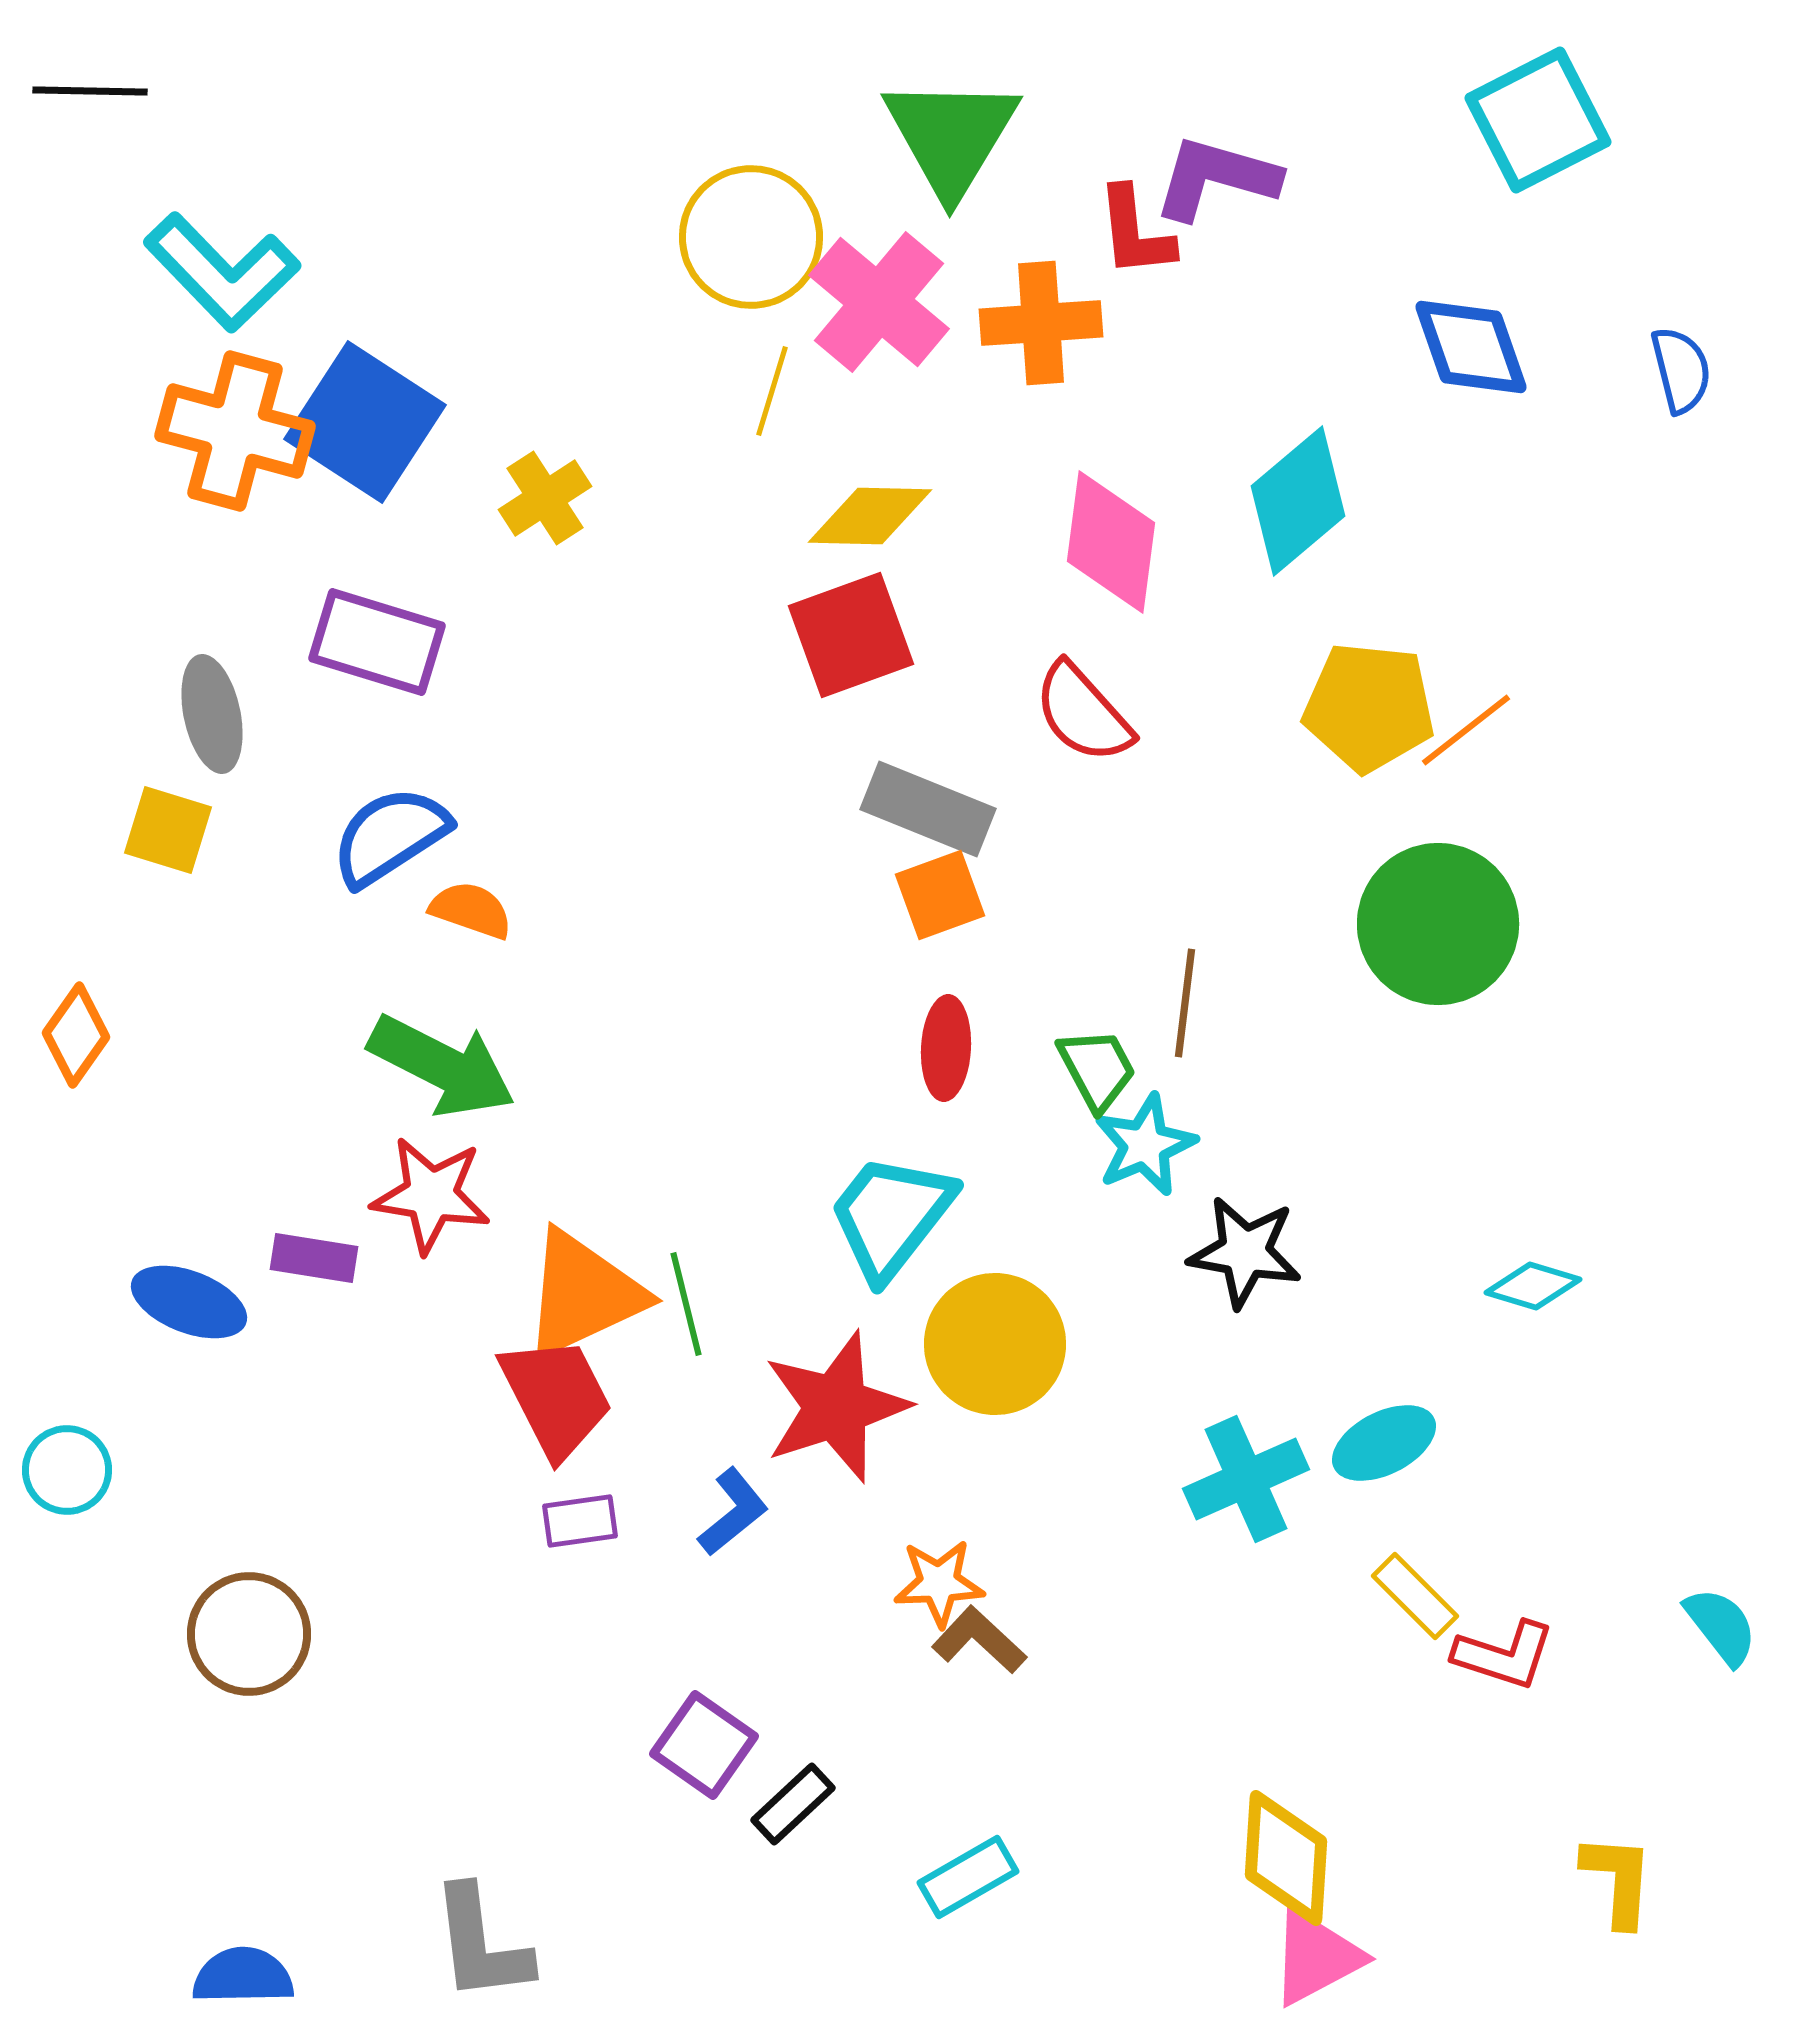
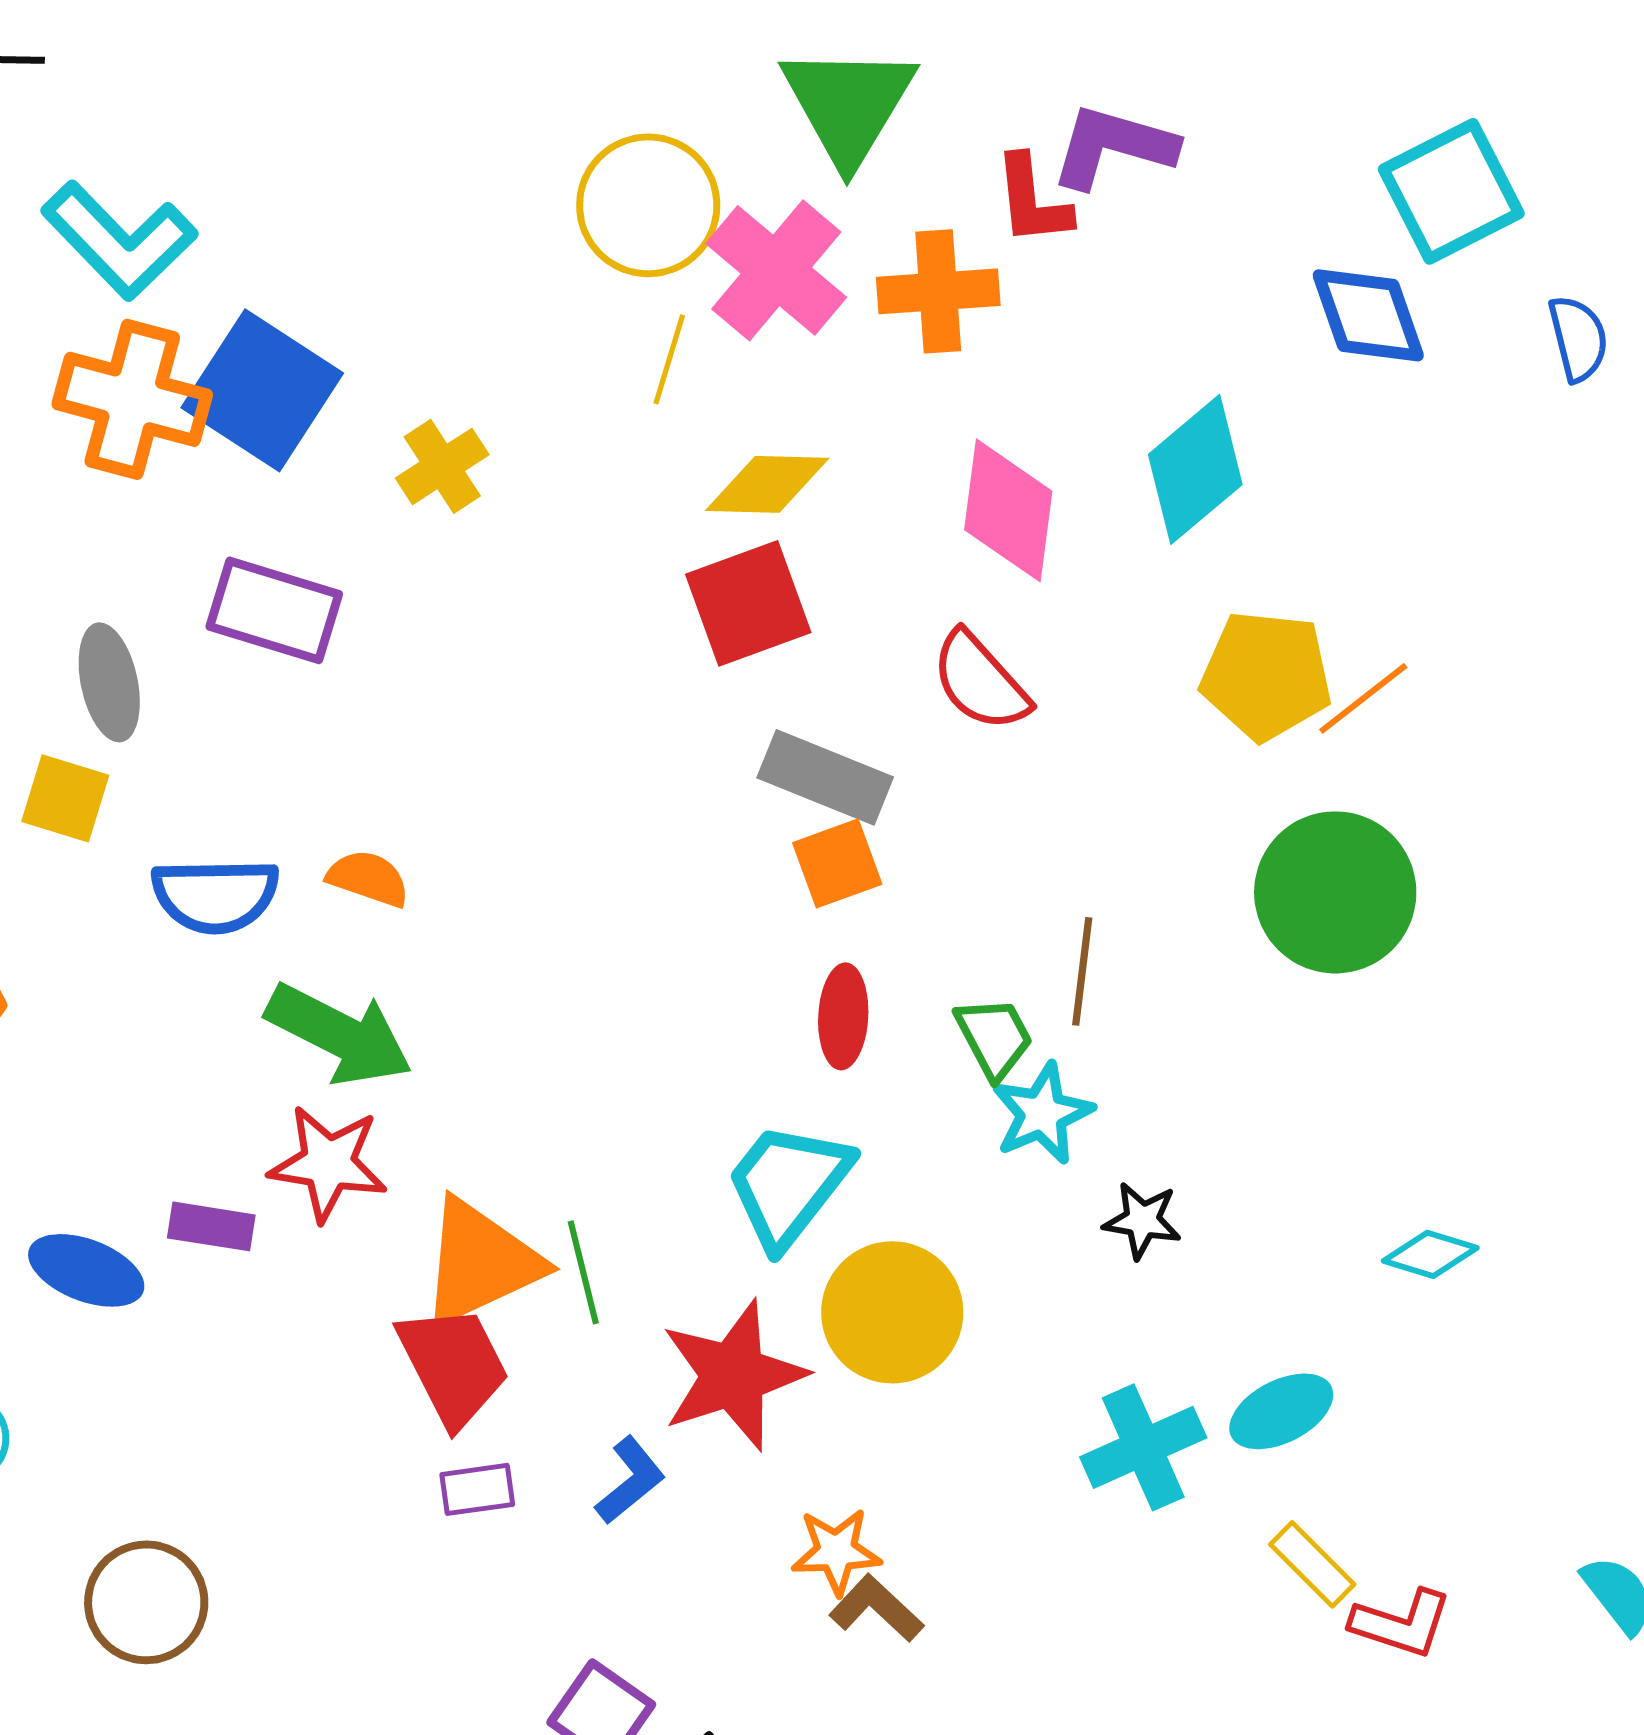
cyan square: (1538, 120) -> (1451, 191), moved
blue semicircle: (390, 836) -> (215, 895), moved, turned -148
black star: (1245, 1252) -> (1142, 1220), size x0.7

